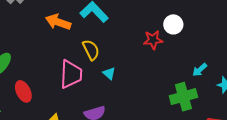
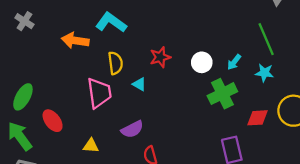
white circle: (173, 24) -> (202, 62), moved
red star: (153, 40) -> (160, 57), moved
yellow semicircle: (91, 50) -> (115, 63), turned 30

